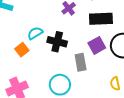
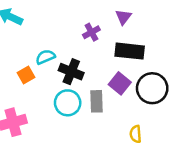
purple square: (97, 45) -> (120, 83), turned -30
cyan circle: (60, 85) -> (68, 103), moved

